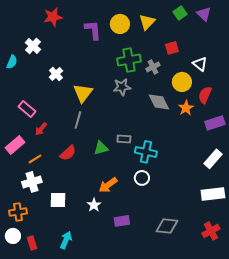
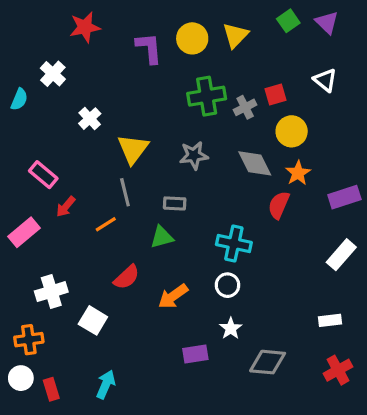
red square: (172, 48) -> (276, 95), moved
white triangle: (200, 64) -> (325, 80), moved
gray star: (122, 87) -> (194, 155), moved
red semicircle: (205, 95) -> (279, 205), moved
gray line: (78, 120) -> (125, 192), turned -30
gray rectangle: (124, 139) -> (175, 203), moved
red semicircle: (68, 153) -> (127, 277), moved
orange line: (35, 159) -> (106, 224), moved
white rectangle: (213, 194) -> (330, 320), moved, size x0.6
white square: (58, 200) -> (93, 320), turned 30
white star: (94, 205) -> (231, 328), moved

